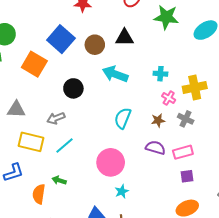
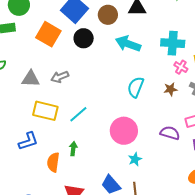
cyan cross: (160, 74) -> (173, 43), size x1.6
black circle: (73, 88) -> (84, 38), moved
gray arrow: (56, 118) -> (60, 77), moved
purple semicircle: (155, 148) -> (170, 133), moved
green arrow: (59, 180) -> (73, 149), turned 80

